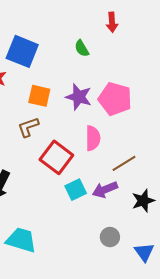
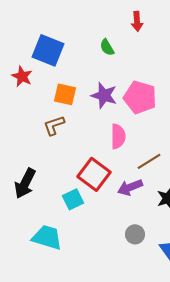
red square: (56, 157) -> (94, 174), moved
cyan square: (76, 190) -> (73, 199), moved

